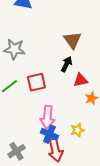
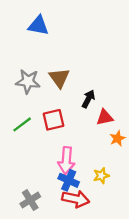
brown triangle: (72, 40) -> (59, 78), moved
red arrow: (55, 150) -> (76, 199), turned -65

